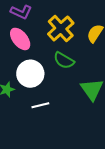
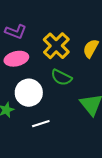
pink ellipse: (20, 39) -> (16, 59), turned -60

